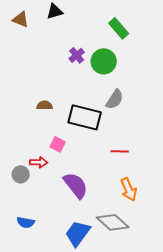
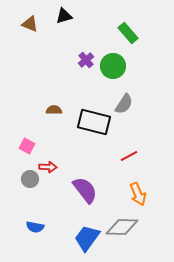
pink square: (58, 144) -> (27, 146), moved
red line: (120, 151) -> (129, 156), turned -30
gray diamond: (113, 222) -> (122, 227), turned -40

